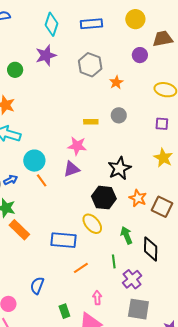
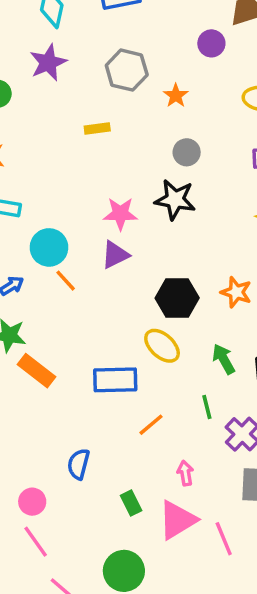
yellow rectangle: (91, 122) -> (97, 129), moved
black star: (119, 168) -> (175, 200), moved, turned -30

